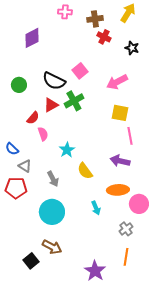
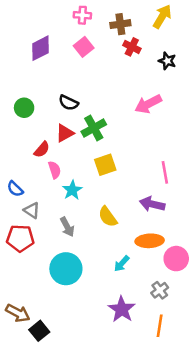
pink square: (80, 71) -> (84, 47), moved
black semicircle: (54, 81) -> (68, 103), size x0.7
yellow square: (120, 113) -> (105, 165), moved, turned -30
cyan star: (67, 150) -> (72, 190), moved
cyan arrow: (96, 208) -> (122, 264), turned 64
brown arrow: (52, 247) -> (18, 313), moved
purple star: (95, 271) -> (122, 309), moved

